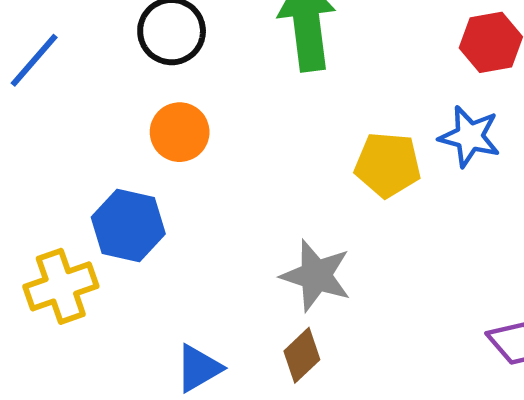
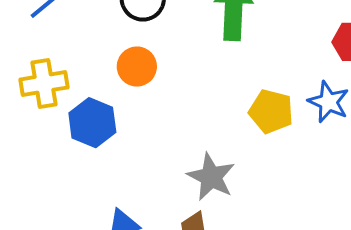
yellow cross: (61, 286) -> (44, 83), moved

